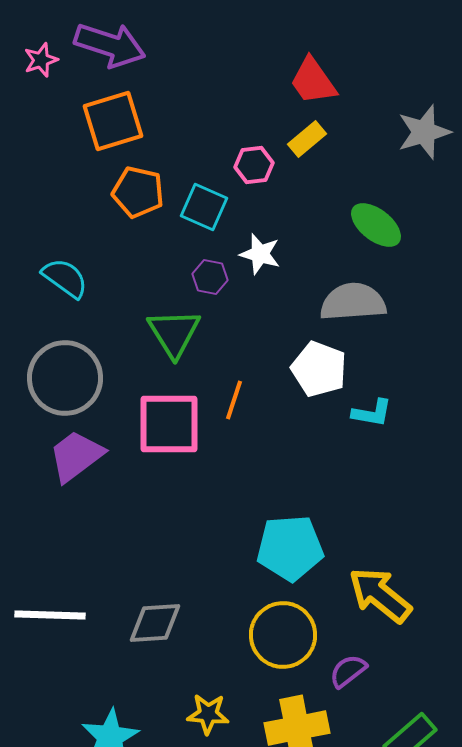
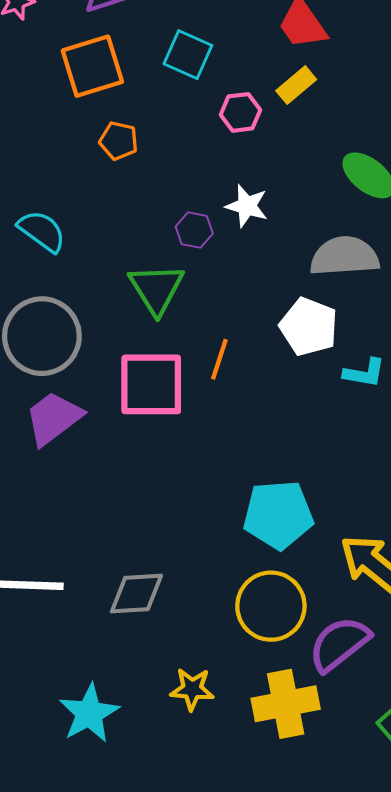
orange pentagon: (138, 192) -> (119, 141), size x0.7
cyan square: (204, 207) -> (188, 55), moved
purple semicircle: (348, 671) -> (339, 644), size x1.6

